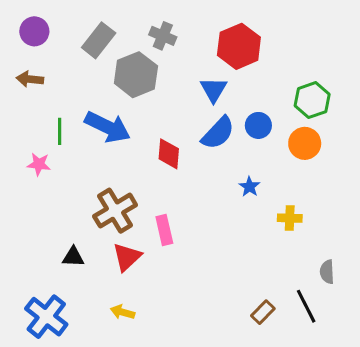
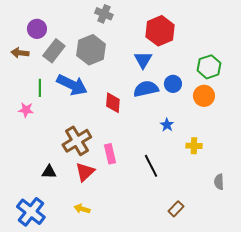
purple circle: (34, 31) -> (37, 29), moved
gray cross: (163, 36) -> (104, 14), moved
gray rectangle: (99, 40) -> (54, 51), moved
blue semicircle: (218, 133) -> (146, 89), turned -145
black line: (306, 306) -> (151, 166), moved

